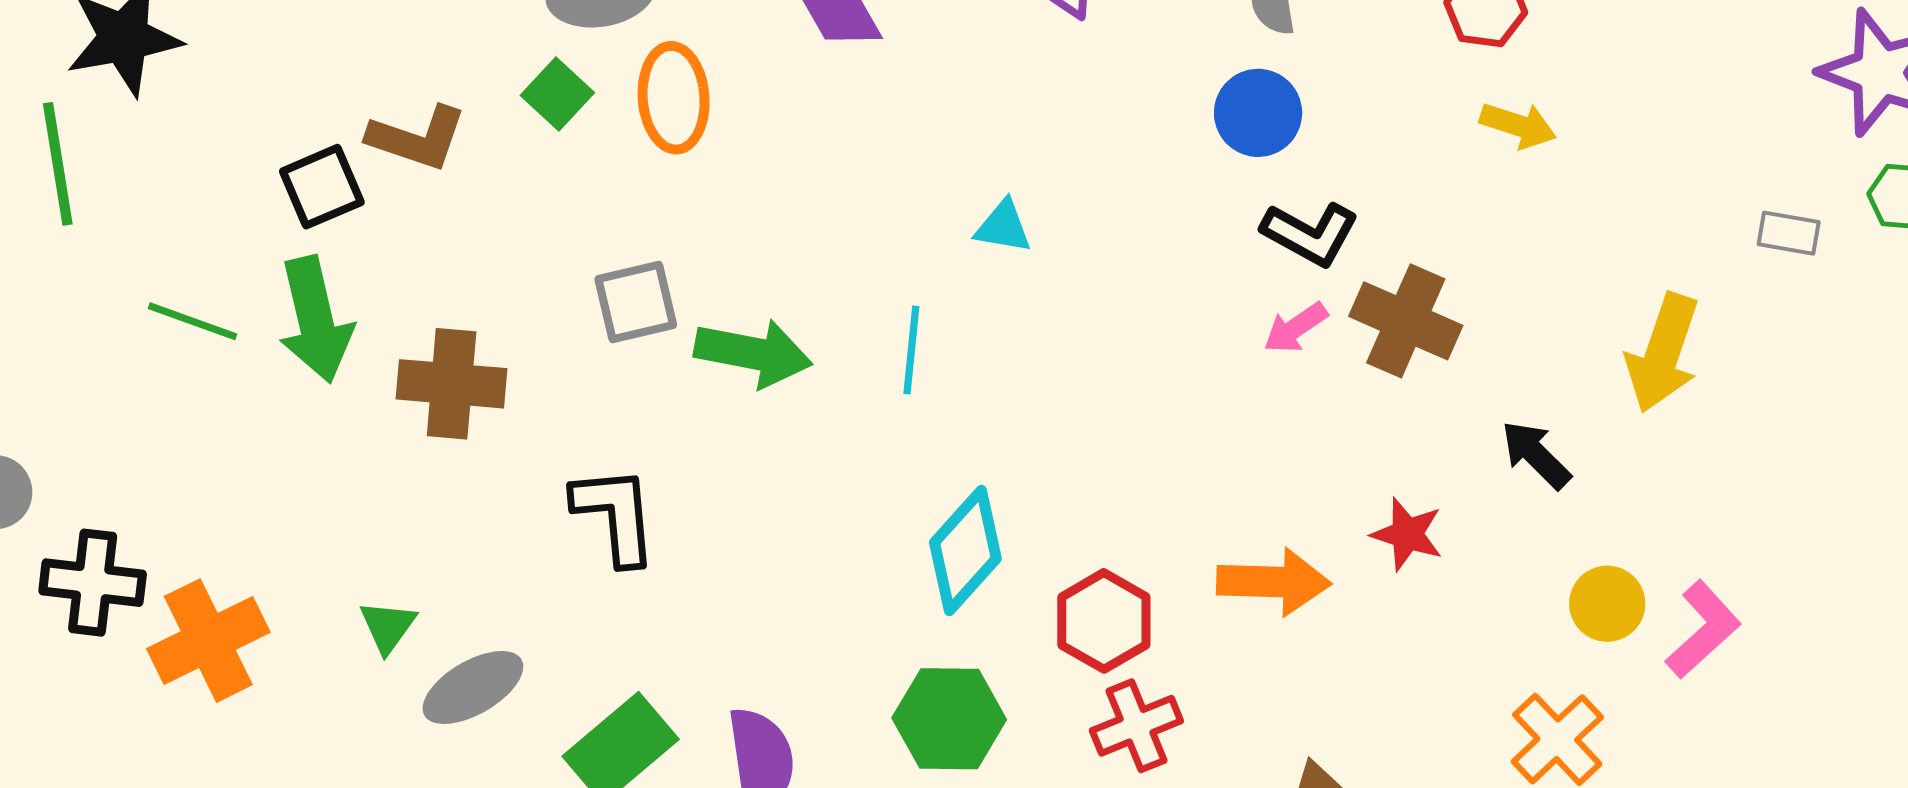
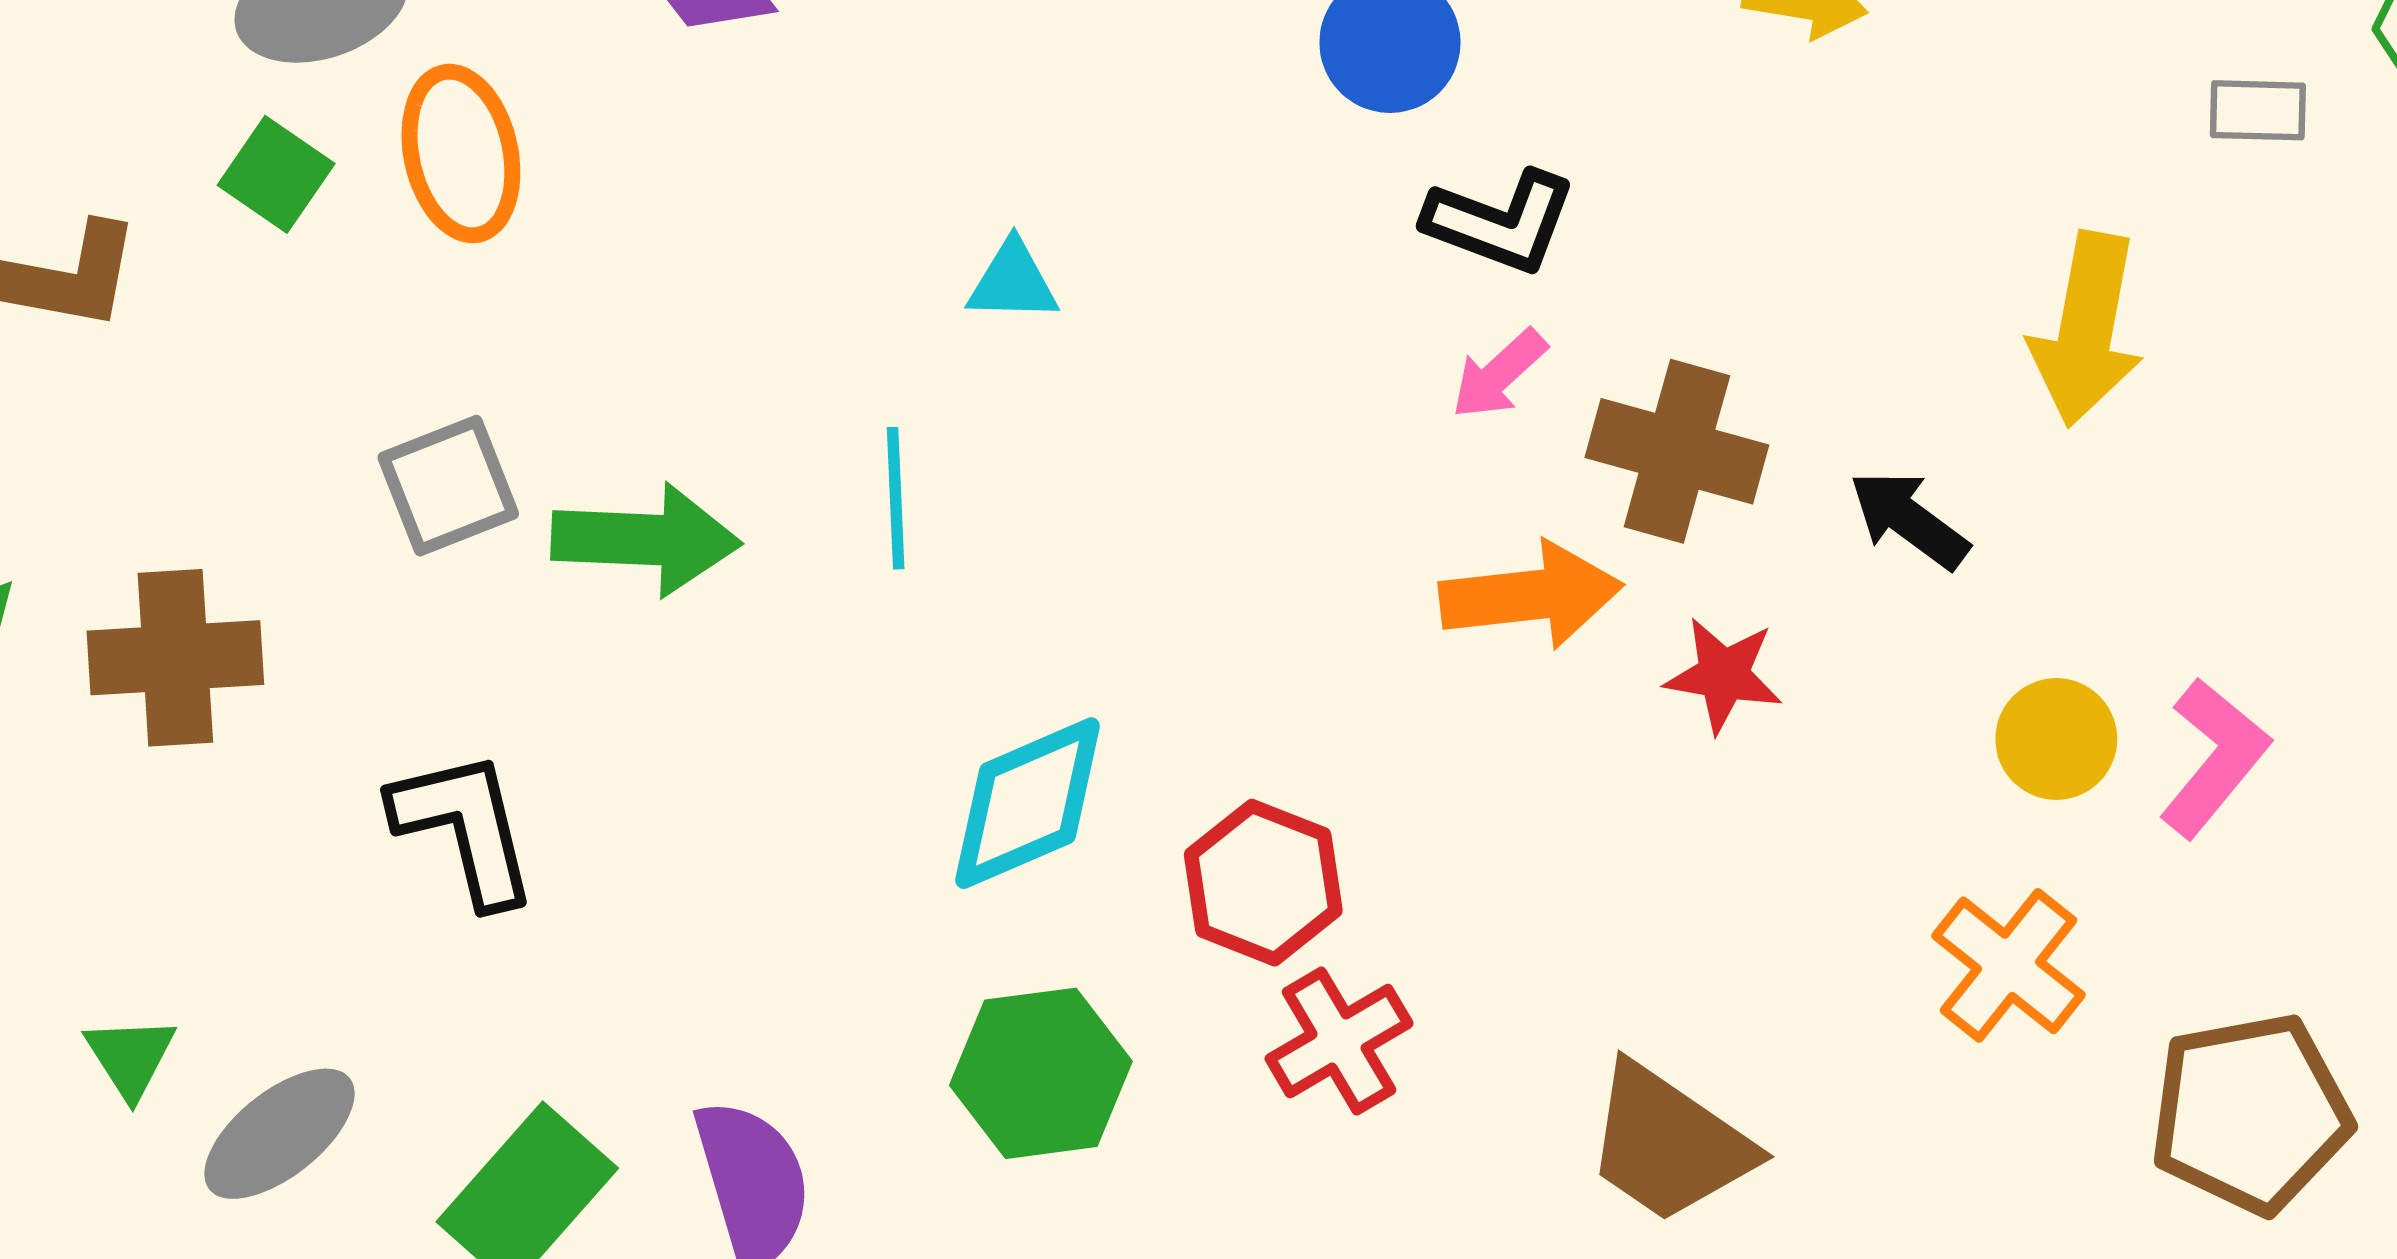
brown cross: (1406, 321) -> (1677, 451), moved
cyan diamond: (965, 551) -> (1028, 803), turned 33
orange arrow: (1274, 582) -> (1531, 595), moved

